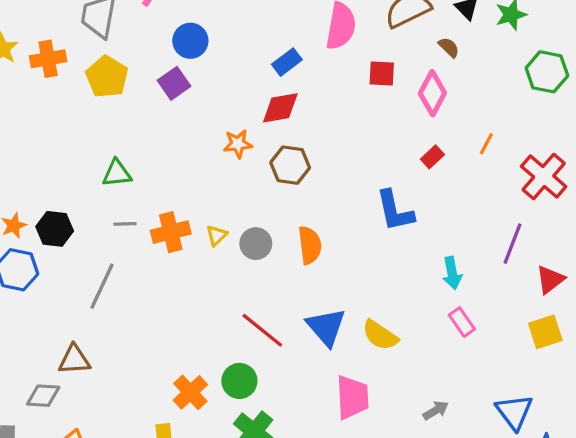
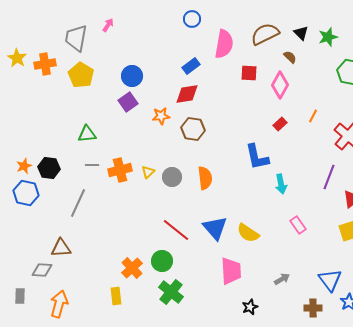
blue circle: (190, 41) -> (132, 76), moved
purple square: (174, 83) -> (128, 102), moved
cyan arrow: (452, 273) -> (281, 184), moved

